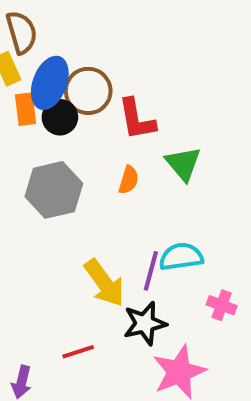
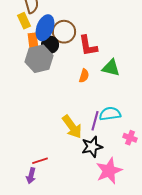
green triangle: (183, 164) -> (111, 68), turned -36
gray hexagon: (54, 190) -> (39, 59), moved
red line: (78, 352) -> (40, 161), moved

